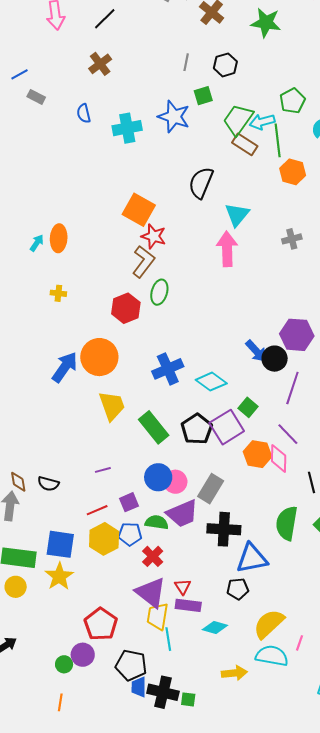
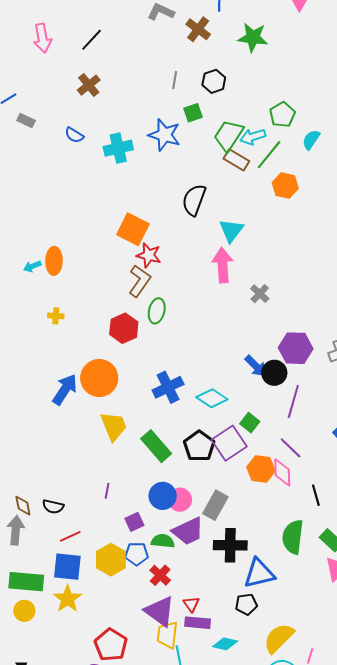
blue semicircle: (84, 113) -> (74, 135), turned -42
green line: (278, 140) -> (269, 155), turned 48
gray cross: (292, 239) -> (260, 294), moved, turned -30
cyan arrow: (37, 243) -> (32, 266), turned -144
purple line: (103, 470) -> (107, 491), turned -63
red line: (97, 510) -> (70, 536), moved

